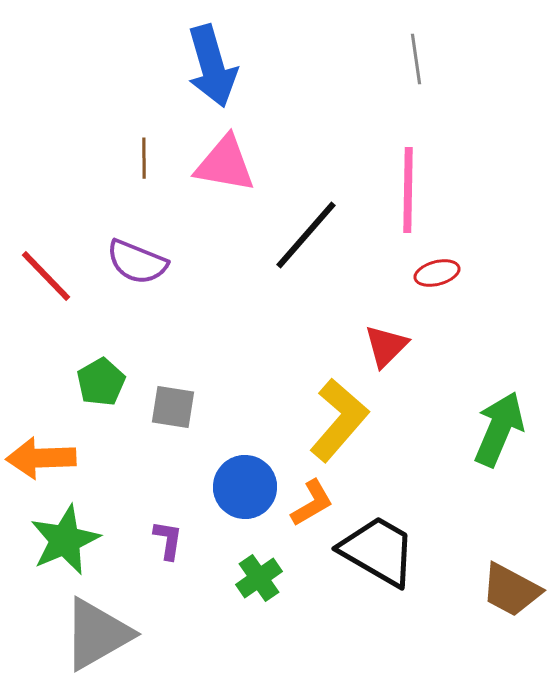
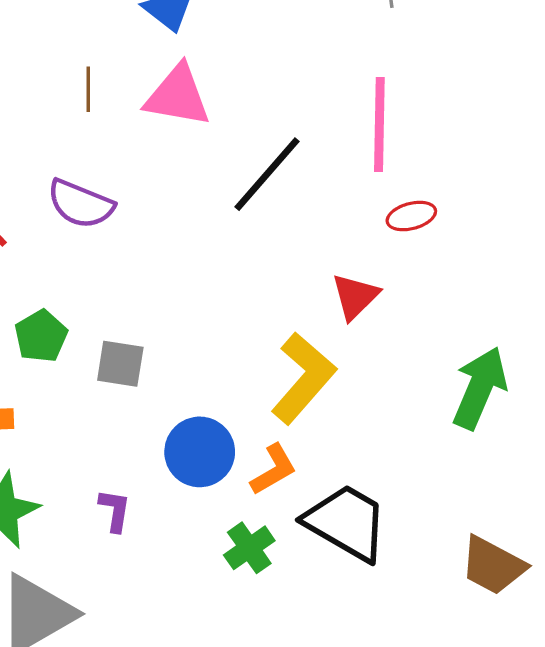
green cross: (259, 578) -> (249, 548), moved

